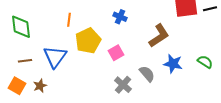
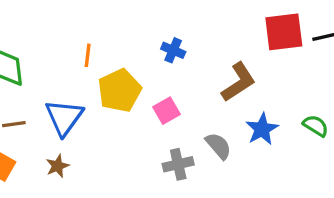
blue star: (173, 64) -> (262, 129), turned 30
gray cross: (123, 85) -> (178, 164), turned 36
brown star: (40, 86) -> (57, 166), moved

